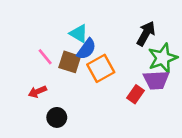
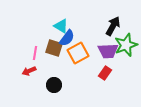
pink line: (45, 57) -> (35, 53), moved, turned 48
purple trapezoid: (156, 80) -> (108, 51), moved
black circle: (57, 117) -> (54, 85), moved

